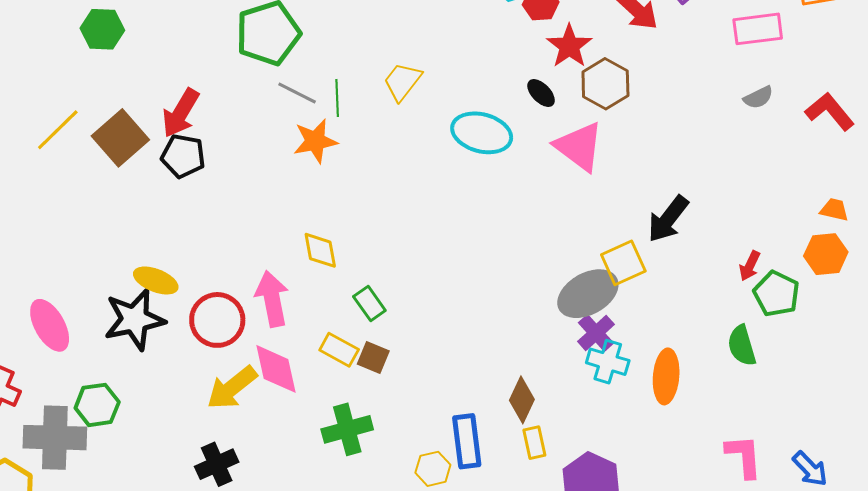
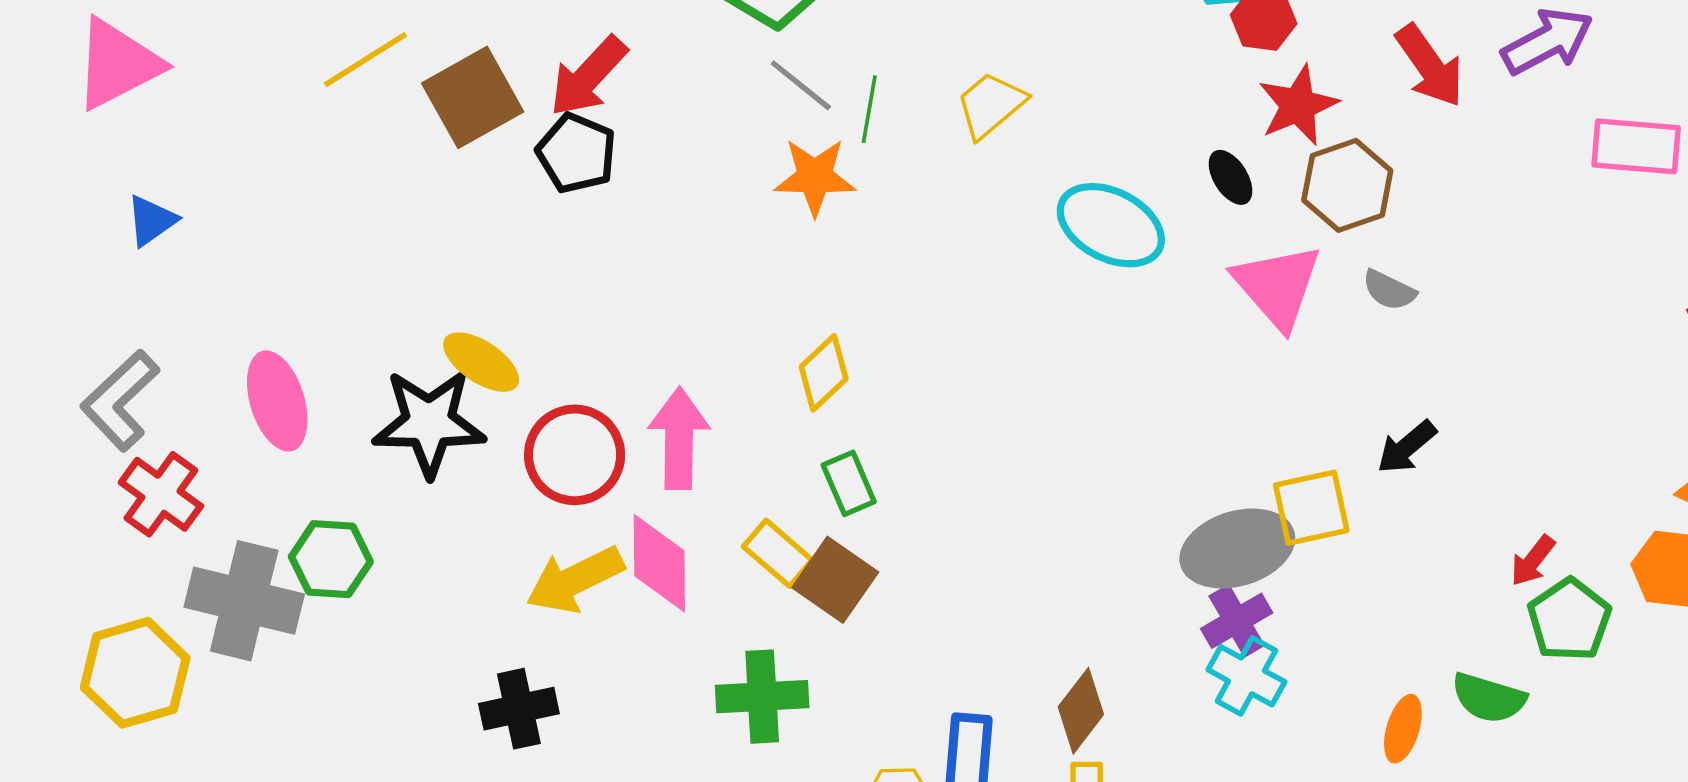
gray semicircle: (758, 97) -> (1389, 290), moved, turned 40
black arrow: (668, 219) -> (1407, 447), size x0.7
yellow diamond: (320, 250) -> (824, 373), moved, turned 45
green semicircle: (742, 346) -> (1489, 698), turned -69
brown square: (373, 357) -> (835, 580), size x1.4
orange ellipse: (666, 376) -> (1403, 729), moved, size x0.7

